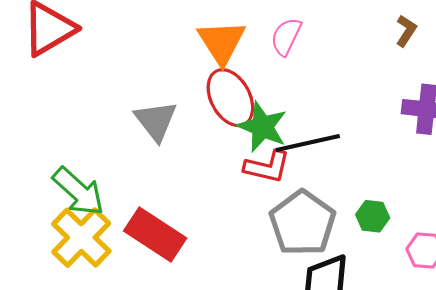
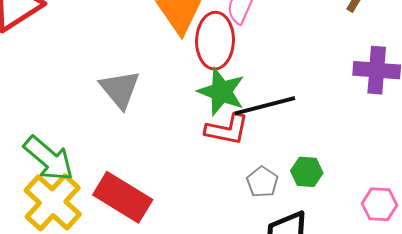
red ellipse: (230, 98) -> (215, 41), moved, turned 32
green hexagon: (373, 216) -> (307, 172), moved
gray pentagon: (303, 223) -> (262, 182), size x0.5

